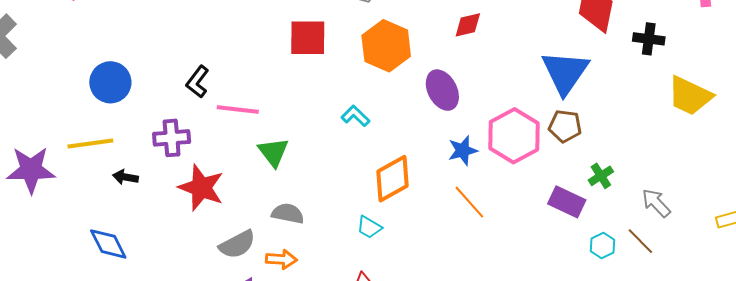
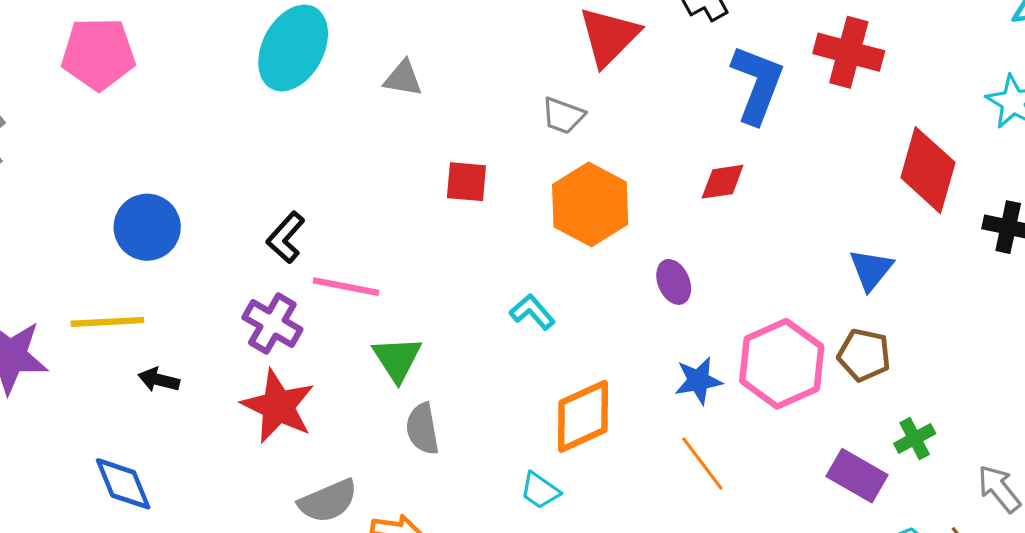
red square: (308, 38) -> (466, 182), size x0.7
blue triangle: (565, 72) -> (871, 269), size x0.6
purple ellipse: (442, 90) -> (674, 282), size x0.7
purple cross: (172, 138) -> (272, 323), moved, turned 30
gray semicircle: (288, 214) -> (422, 429), moved, turned -116

